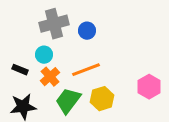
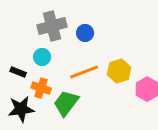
orange cross: (50, 77) -> (41, 88), moved, turned -30
yellow hexagon: (102, 99) -> (119, 71), moved

